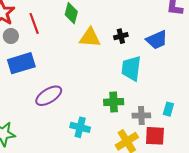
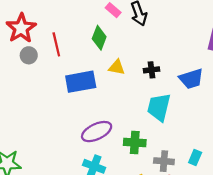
yellow triangle: (90, 38) -> (117, 67), size x0.7
blue rectangle: (21, 63) -> (81, 82), moved
purple ellipse: (49, 96) -> (97, 132), moved

